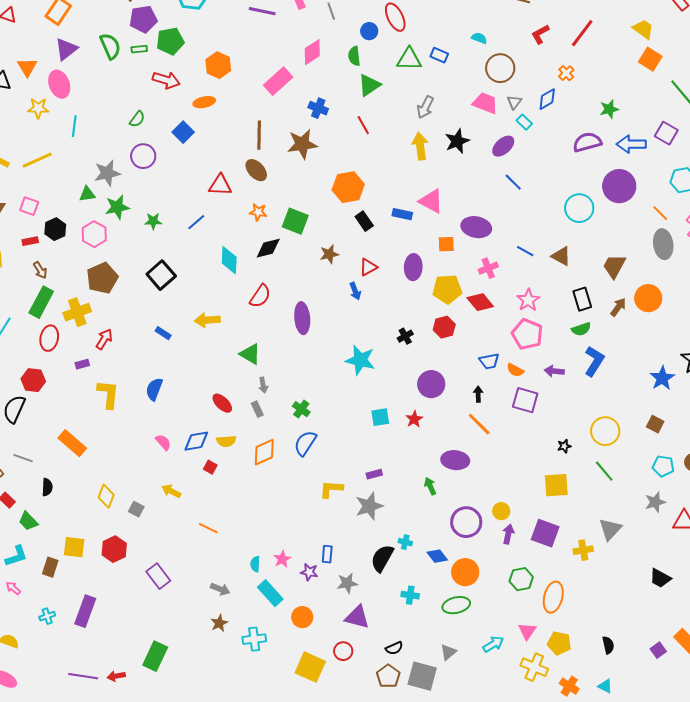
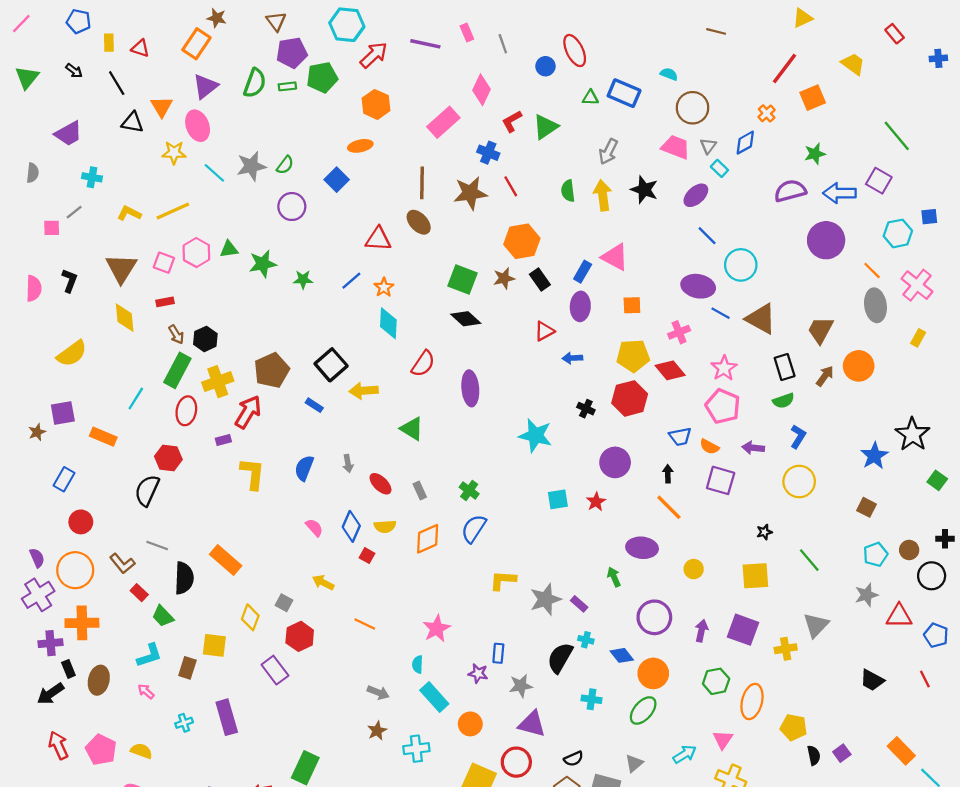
red L-shape: (540, 34) -> (512, 121), moved
green semicircle: (110, 46) -> (255, 83), turned 44
pink diamond: (312, 52) -> (482, 90), turned -32
blue rectangle: (439, 55) -> (624, 93), size x1.6
green semicircle: (354, 56) -> (568, 191), moved
green triangle: (409, 59) -> (590, 98), size x0.6
orange square: (650, 59) -> (813, 98), moved, turned 35
red arrow: (166, 80) -> (374, 55), moved, turned -60
red line: (363, 125) -> (511, 186), moved
cyan line: (74, 126) -> (214, 173), turned -55
black star: (457, 141) -> (644, 190), turned -30
gray star: (107, 173) -> (251, 166), moved
cyan circle: (579, 208) -> (741, 265), moved
orange star: (258, 212) -> (384, 287), moved, turned 30
blue rectangle: (402, 214) -> (583, 272), turned -72
purple ellipse: (476, 227) -> (698, 286), moved
black hexagon: (55, 229) -> (205, 339), moved
pink hexagon: (94, 234) -> (196, 253), moved
black diamond: (268, 248) -> (466, 319), moved, turned 56
brown star: (329, 254) -> (504, 278), moved
brown triangle: (561, 256) -> (761, 319), size x1.4
purple ellipse: (413, 267) -> (580, 306), moved
black square: (161, 275) -> (331, 365), moved
brown pentagon: (102, 278) -> (272, 370), moved
blue arrow: (355, 291) -> (572, 358), moved, turned 108
red hexagon: (444, 327) -> (630, 398), size x1.4
black cross: (405, 336) -> (586, 409), turned -35
red arrow: (104, 339) -> (248, 412), size x1.4
blue L-shape: (594, 361) -> (798, 437), size x0.7
gray arrow: (263, 385) -> (348, 464), moved
yellow circle: (605, 431) -> (799, 482), moved
blue diamond: (196, 441) -> (351, 526), turned -56
orange rectangle: (72, 443) -> (226, 560), moved
cyan pentagon: (663, 466) -> (875, 554), turned -30
purple rectangle: (374, 474) -> (579, 604), moved, turned 56
black semicircle: (47, 487) -> (184, 578), size x1.6
yellow diamond: (106, 496) -> (250, 617), moved
yellow circle: (501, 511) -> (694, 569), moved
red hexagon: (114, 549) -> (300, 636), moved
pink star: (282, 559) -> (437, 629), moved, size x1.4
purple rectangle: (158, 576) -> (275, 670), moved
green ellipse: (456, 605) -> (643, 710), turned -36
purple rectangle: (85, 611) -> (227, 717), turned -36
yellow pentagon: (559, 643) -> (794, 727), moved
purple square: (658, 650) -> (842, 753), moved
red circle: (343, 651) -> (516, 762), size x1.4

